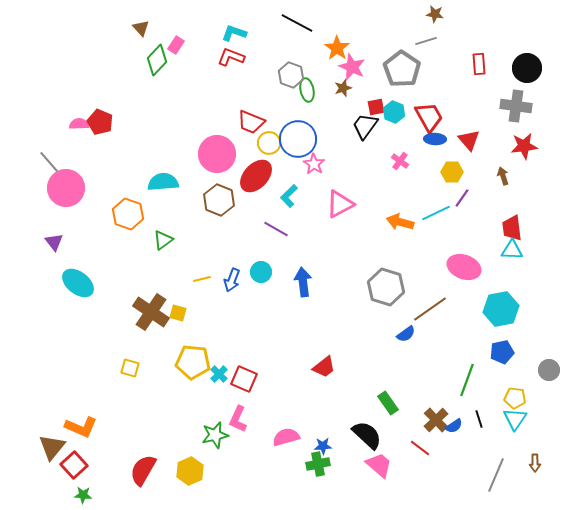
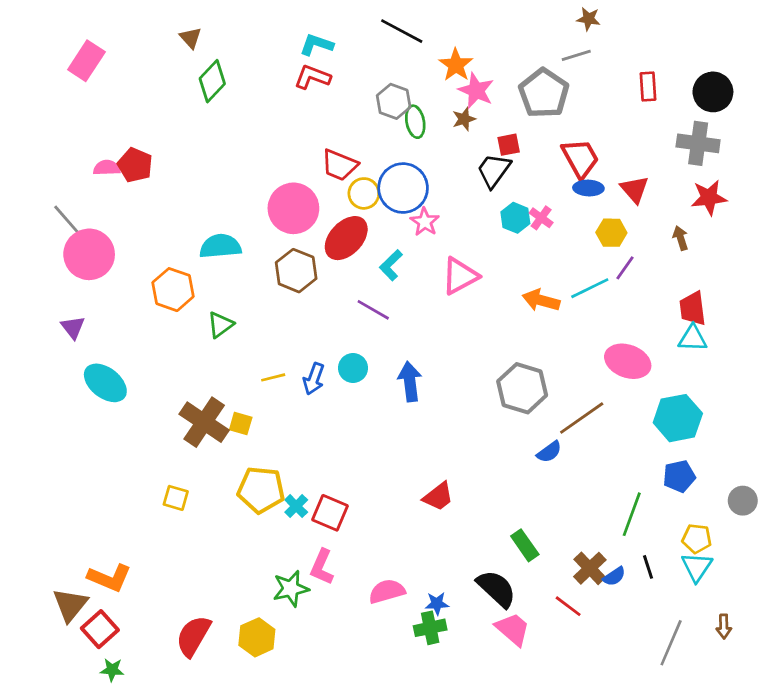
pink rectangle: (176, 45) -> (86, 61), moved, size x1.6
cyan hexagon: (394, 112) -> (515, 218), moved

